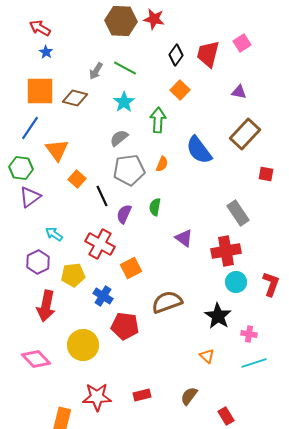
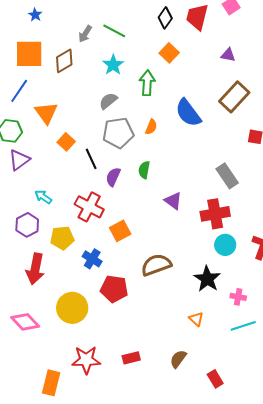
brown diamond: (75, 98) -> (64, 61), turned -45

